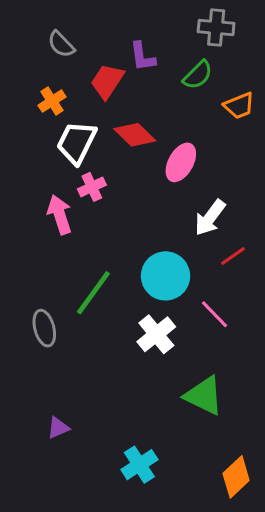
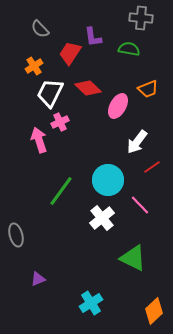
green semicircle: (198, 75) -> (129, 49), turned -125
orange trapezoid: (239, 106) -> (148, 89), moved
gray ellipse: (44, 328) -> (16, 235), moved

